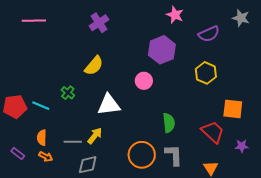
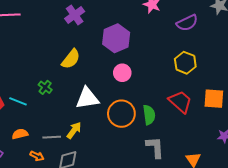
purple hexagon: (162, 50) -> (116, 38), moved
red trapezoid: (213, 132) -> (180, 102), moved
orange semicircle: (42, 138) -> (20, 134), turned 77
orange circle: (142, 155) -> (121, 114), moved
orange arrow: (46, 157) -> (37, 156), moved

